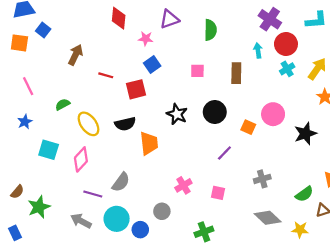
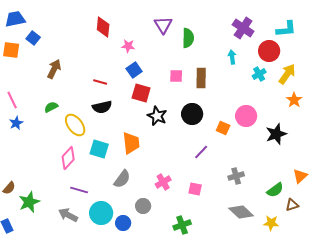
purple triangle: (169, 19) -> (163, 25), moved, turned -42
red circle: (286, 44) -> (269, 51), moved
brown arrow: (76, 55) -> (54, 69), moved
brown rectangle: (236, 73) -> (201, 78), moved
red line: (106, 75) -> (100, 82), moved
pink line: (28, 86) -> (12, 100), moved
red square: (136, 89) -> (141, 93), moved, turned 30
black semicircle: (125, 124) -> (102, 107), moved
cyan square: (49, 150) -> (99, 149), moved
gray semicircle: (121, 182) -> (122, 179), moved

